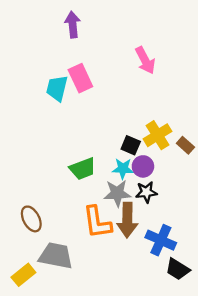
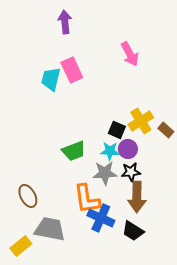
brown arrow: (127, 220) -> (137, 197), moved
blue cross: (161, 240) -> (101, 218), moved
black trapezoid: (178, 269) -> (133, 231), moved

